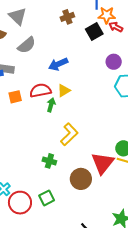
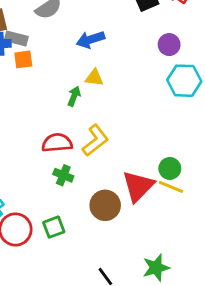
red semicircle: (40, 90) -> (57, 143), moved
yellow triangle: (64, 91) -> (94, 78), turned 32
orange square: (15, 97) -> (23, 59), moved

